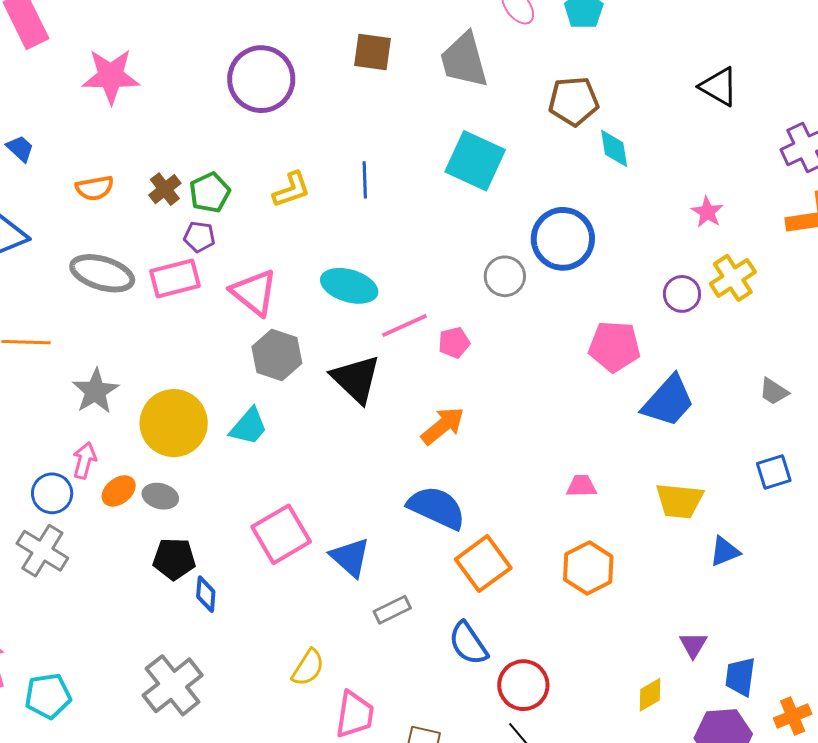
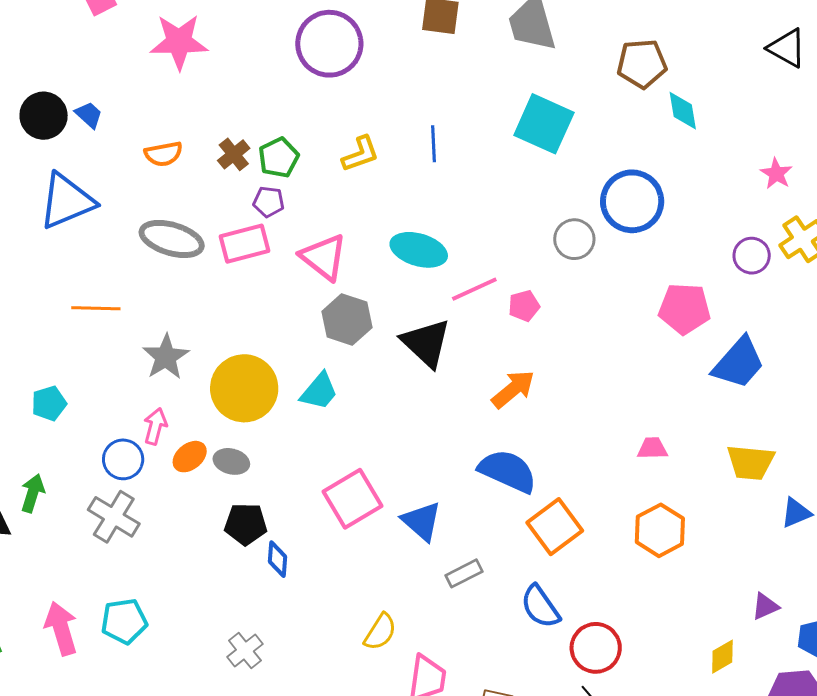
purple triangle: (693, 645) -> (765, 606), turned 36
gray cross: (173, 685) -> (245, 651), size x0.6
cyan pentagon: (48, 696) -> (124, 621), moved

